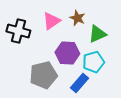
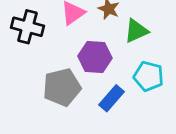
cyan pentagon: (93, 62) -> (149, 76), moved, turned 30

